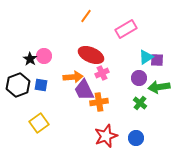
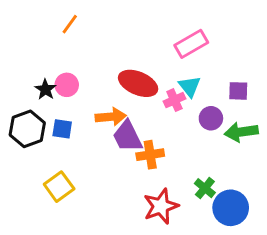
orange line: (86, 16) -> (70, 24), moved
cyan triangle: (146, 57) -> (190, 86), moved, turned -35
pink cross: (102, 73) -> (174, 100), moved
green cross: (140, 103) -> (205, 188), moved
blue circle: (136, 138) -> (231, 208), moved, size x1.5

